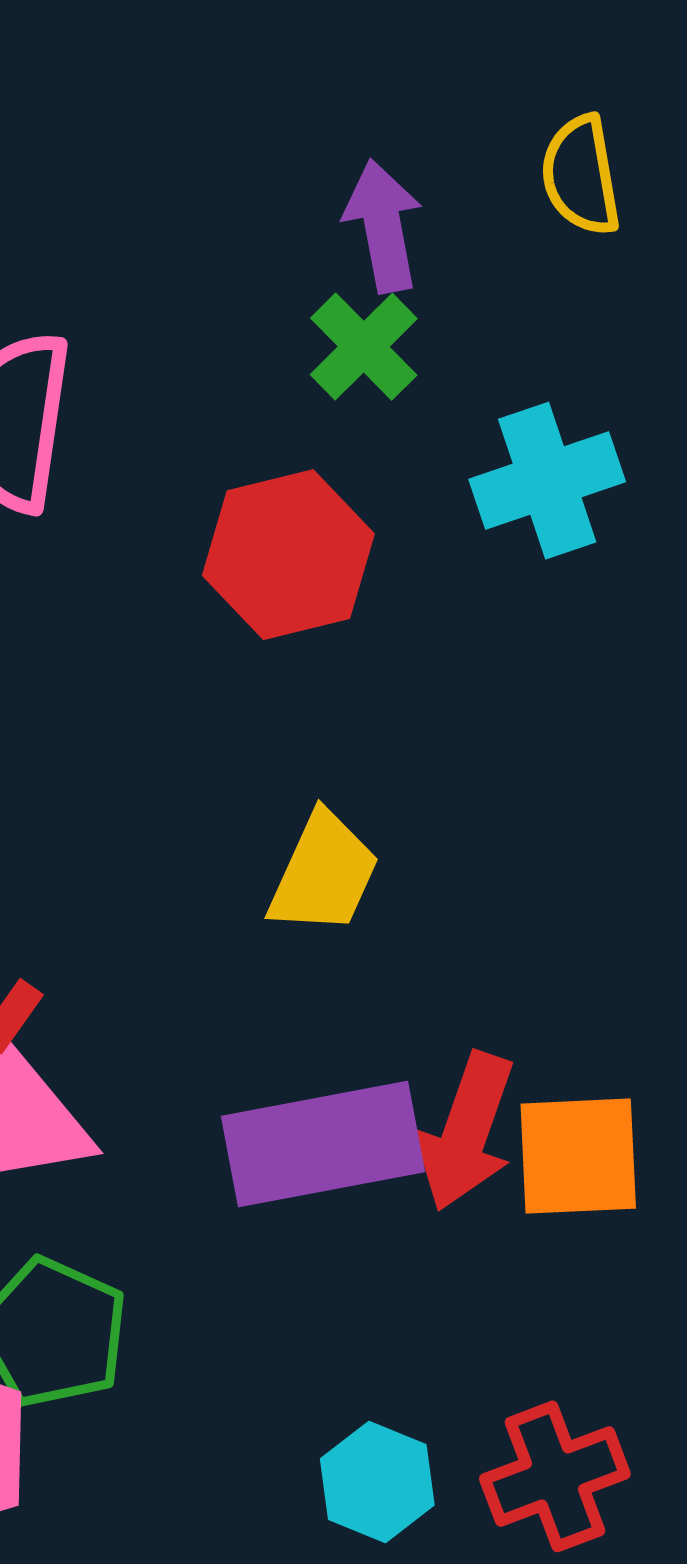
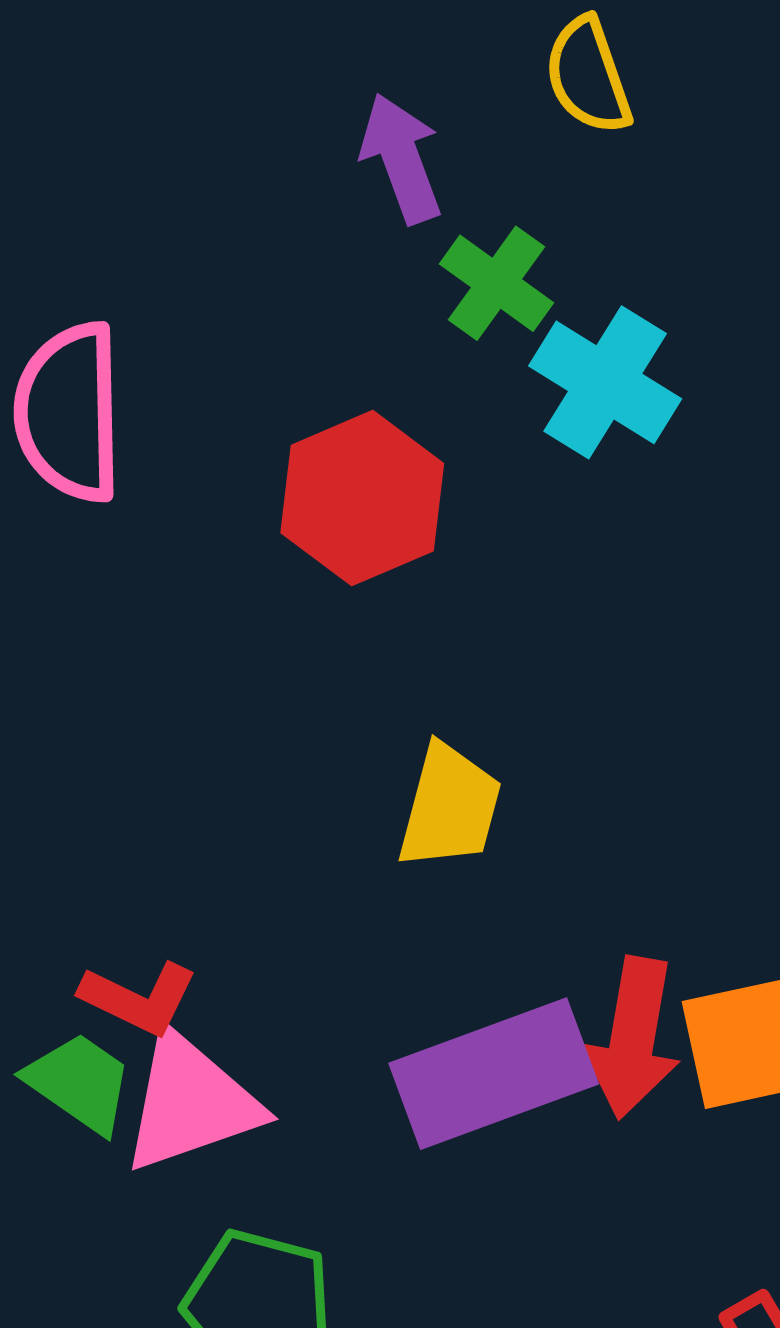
green cross: (364, 347) -> (496, 283), moved
cyan cross: (547, 481) -> (605, 382), turned -30

